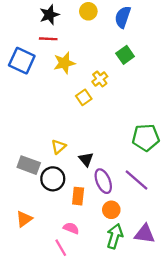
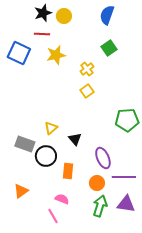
yellow circle: (88, 11) -> (64, 16), moved
yellow square: (84, 97) -> (87, 91), moved
purple line: (137, 180) -> (124, 177), moved, turned -40
purple ellipse: (103, 181) -> (103, 158), moved

